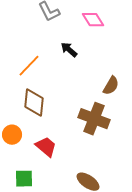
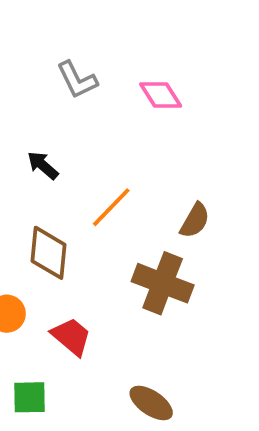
black arrow: (69, 50) -> (43, 165), moved
orange line: (29, 66) -> (111, 207), moved

